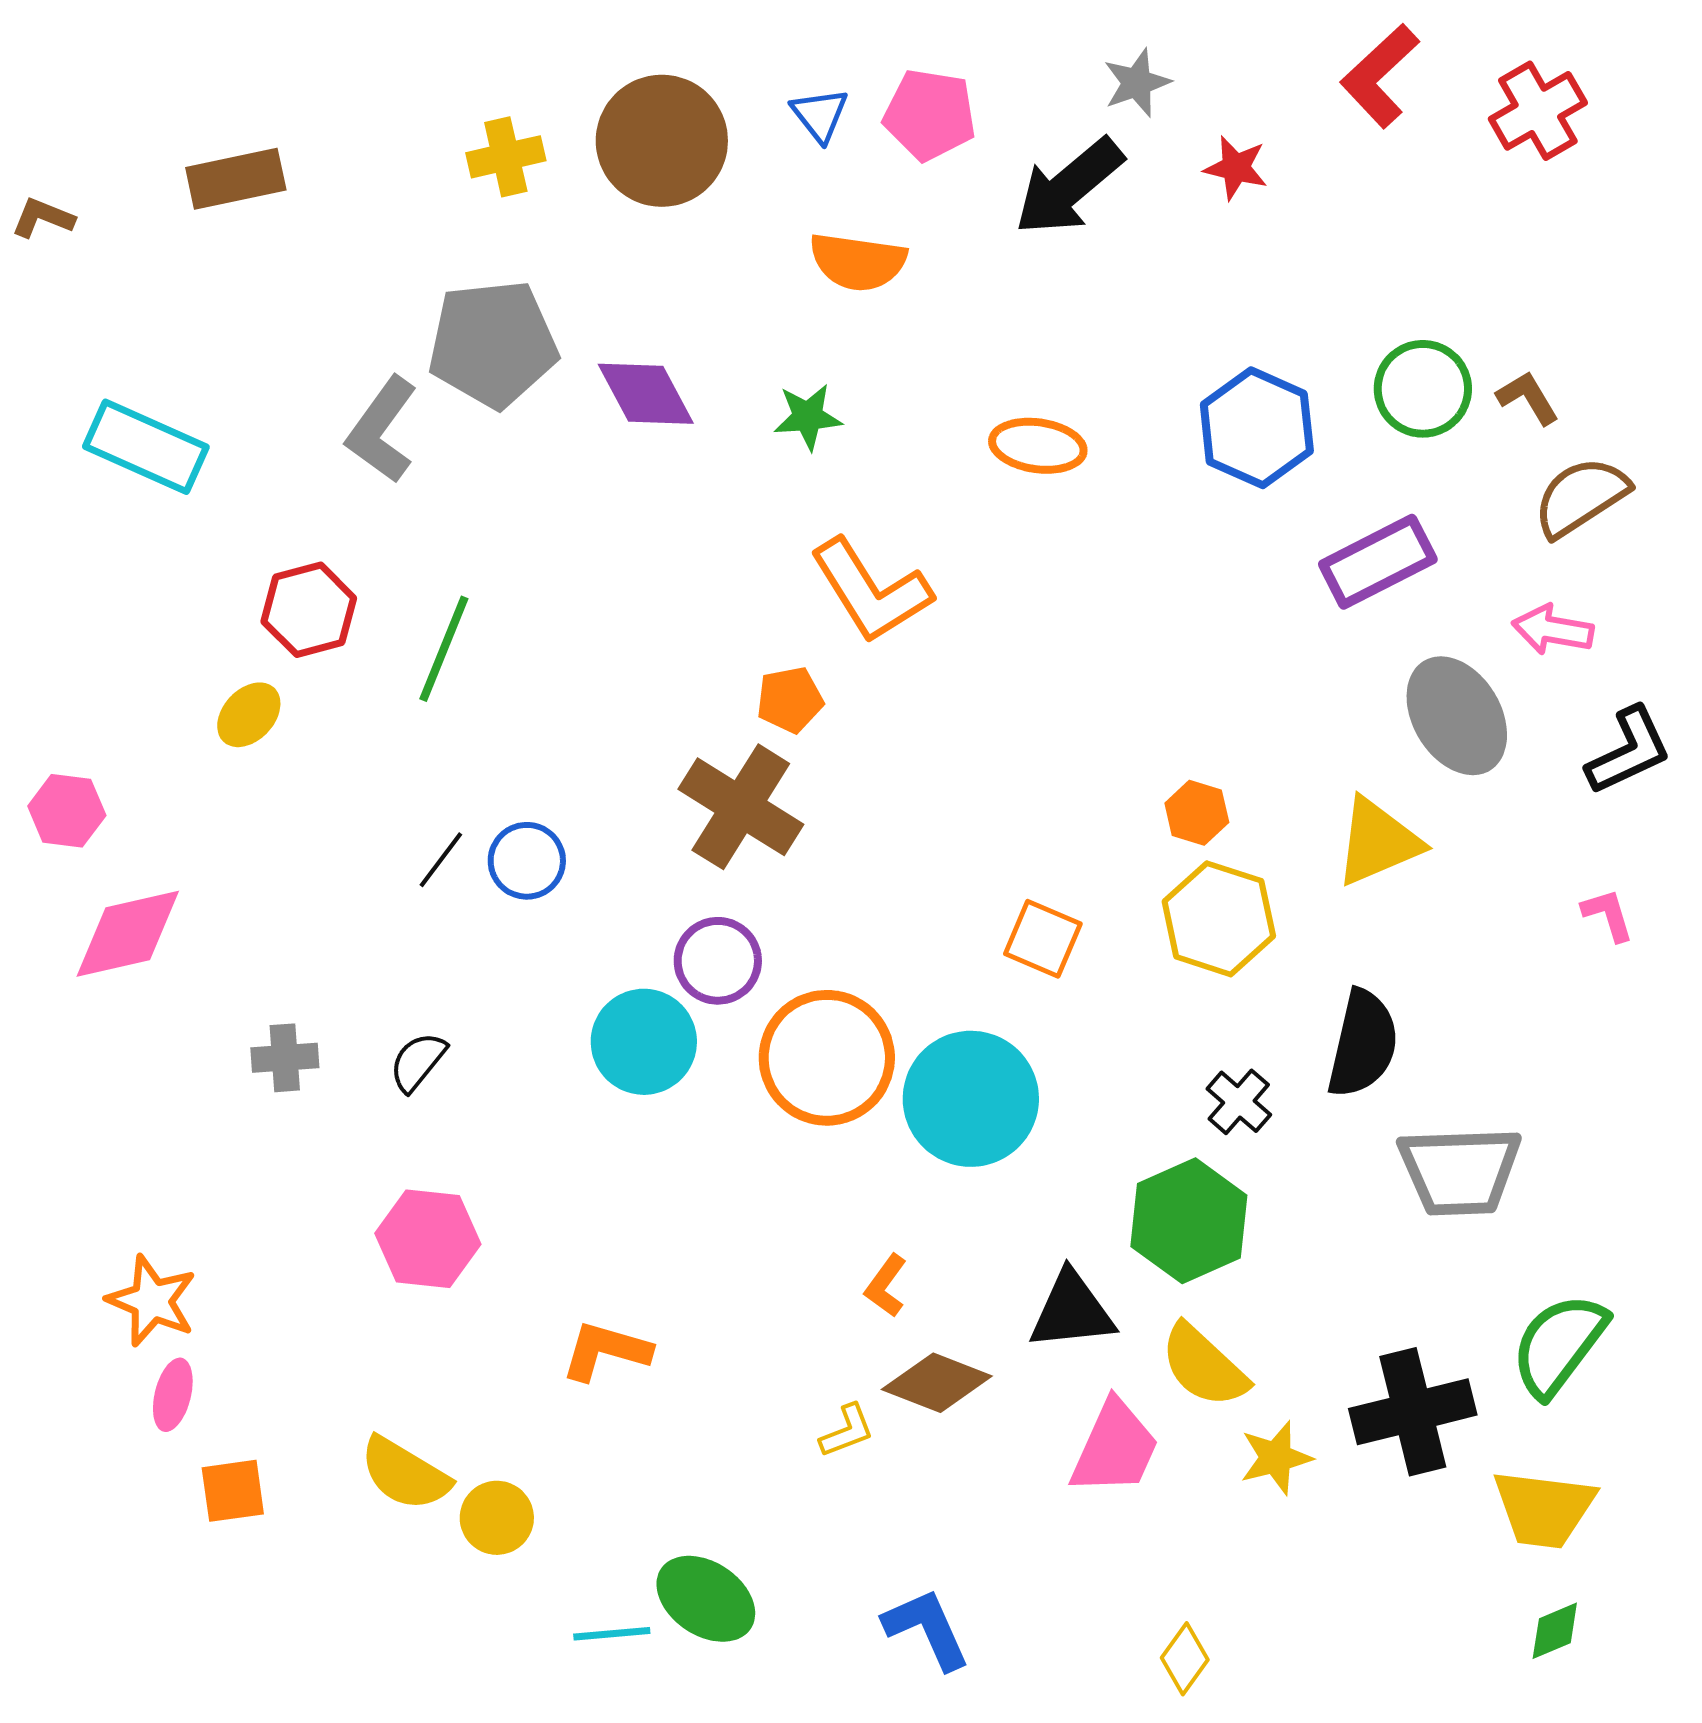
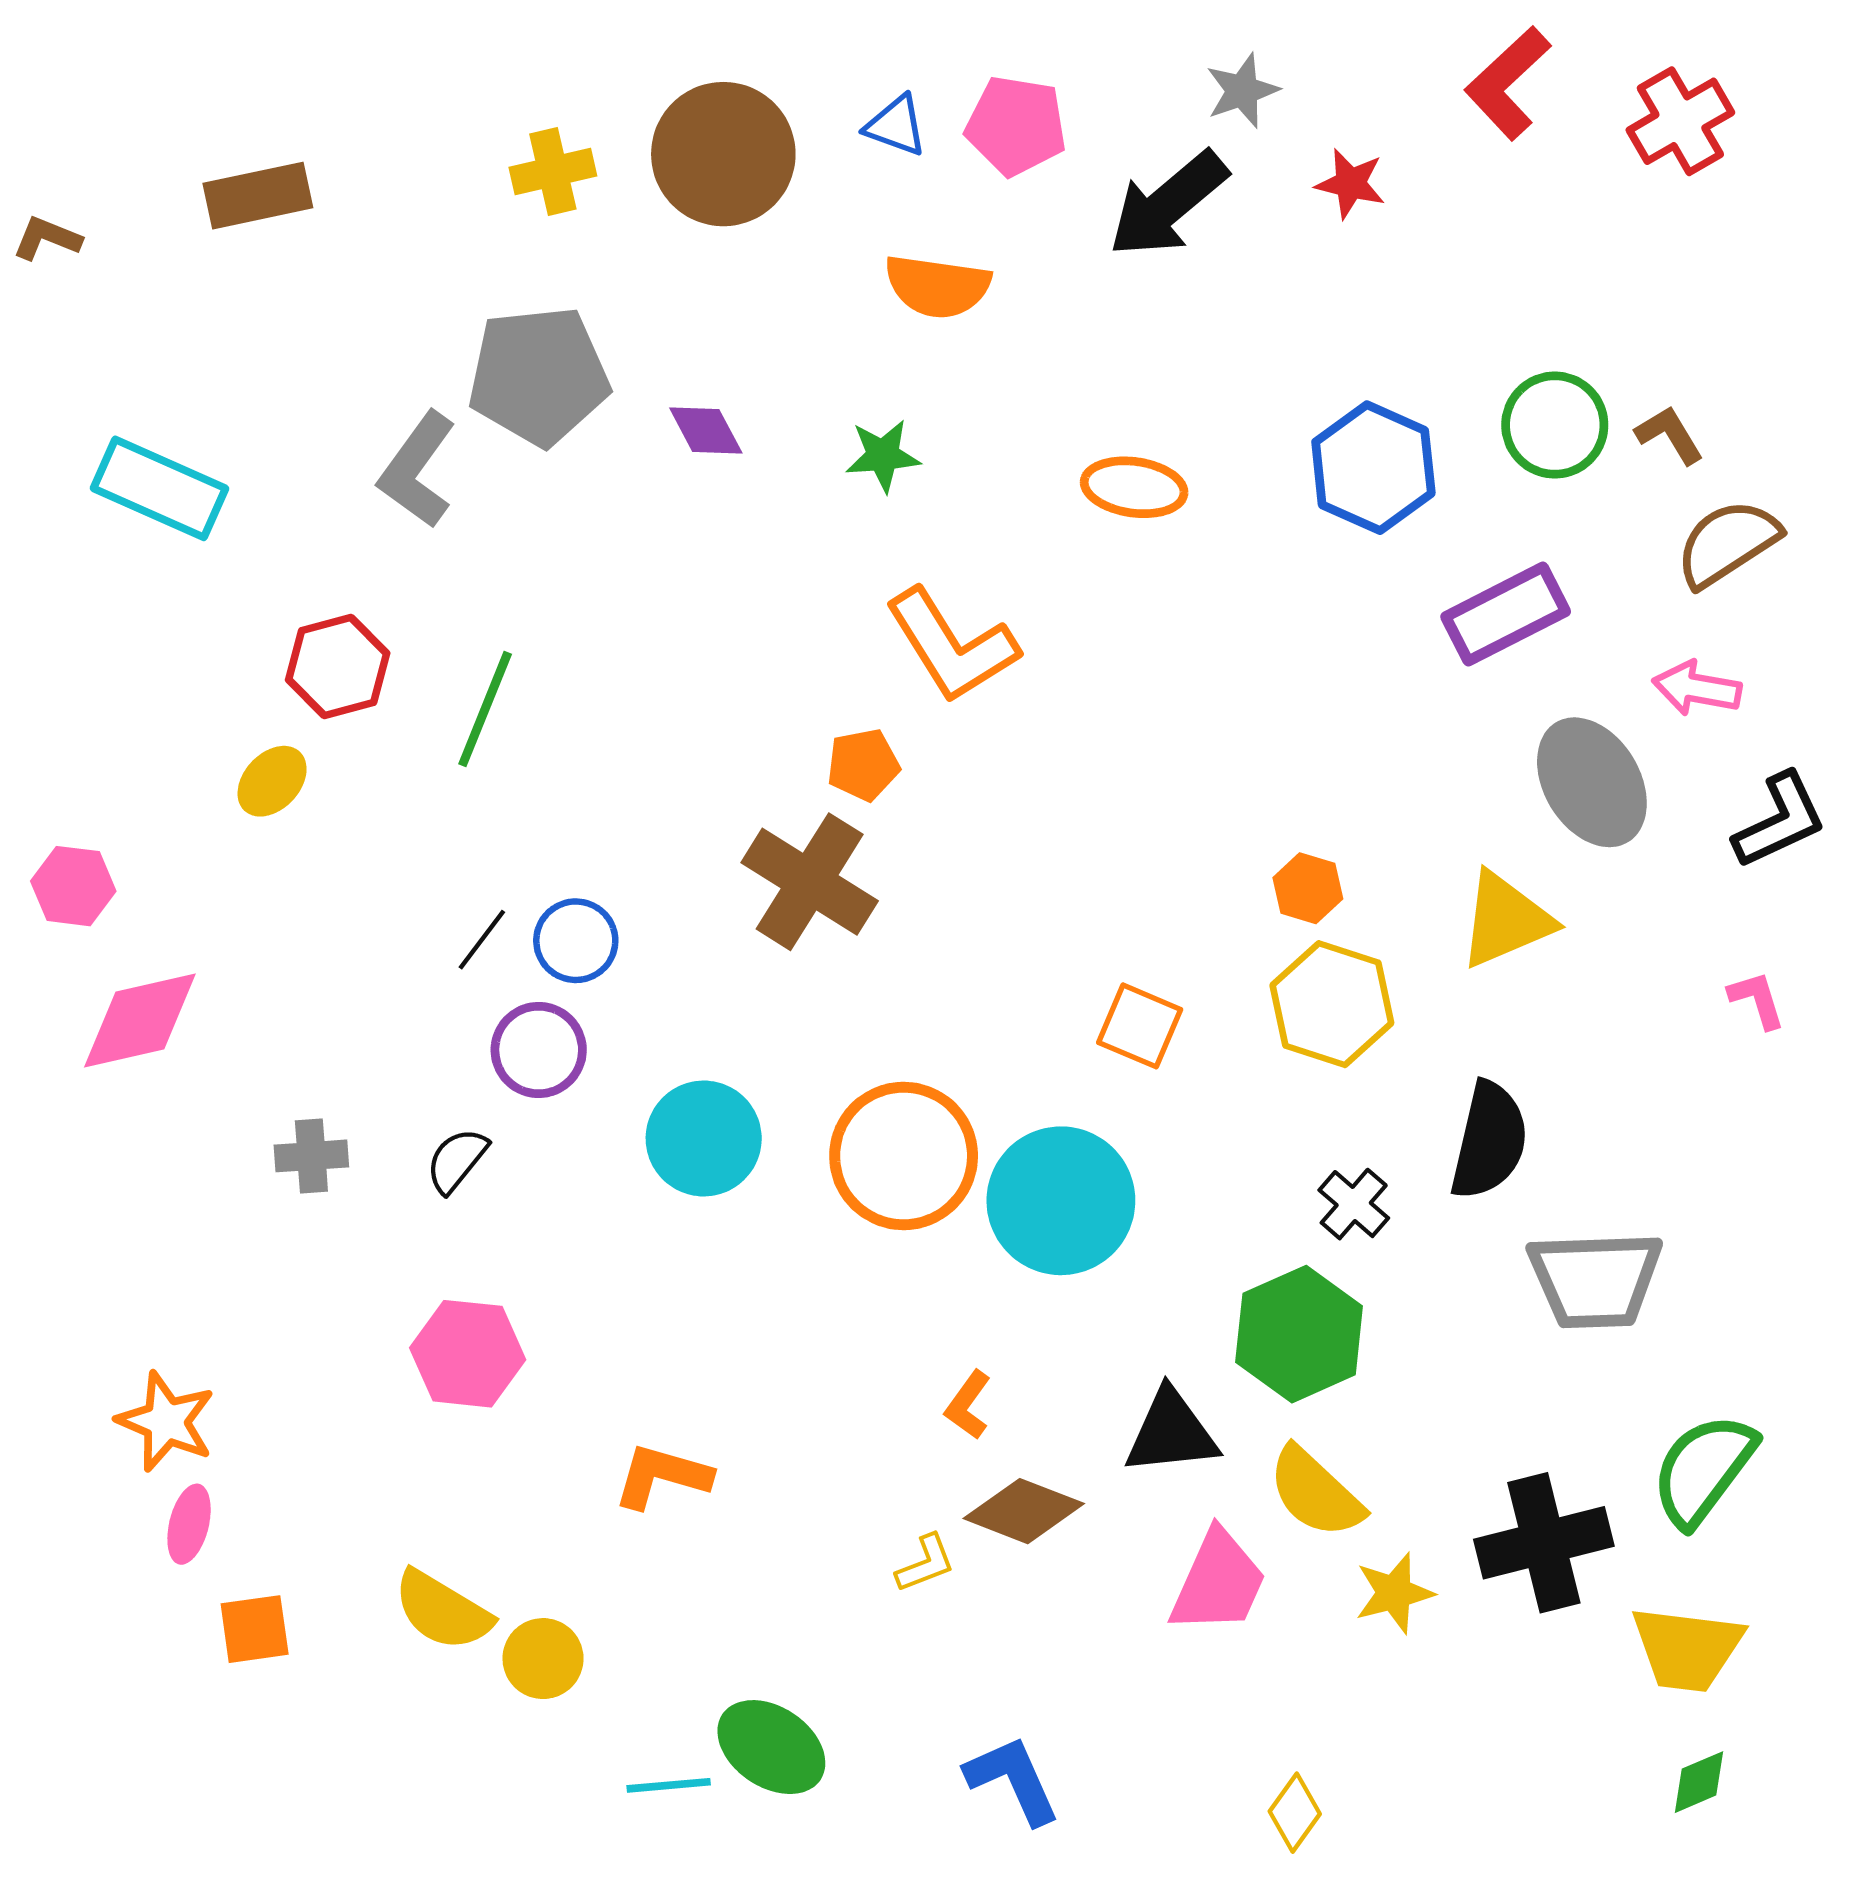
blue triangle: (820, 115) -> (896, 126), turned -32
purple diamond: (646, 394) -> (706, 430), size x0.7
purple circle: (718, 961) -> (539, 1050), moved

